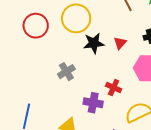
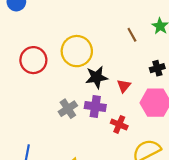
red triangle: (120, 43) -> (124, 86), moved
purple cross: (93, 103) -> (95, 106), moved

